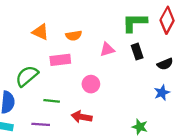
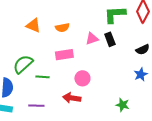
black rectangle: (137, 52) -> (110, 39), moved
pink rectangle: (60, 60) -> (64, 55), moved
pink circle: (91, 84) -> (82, 78), moved
green line: (52, 101) -> (43, 77), moved

